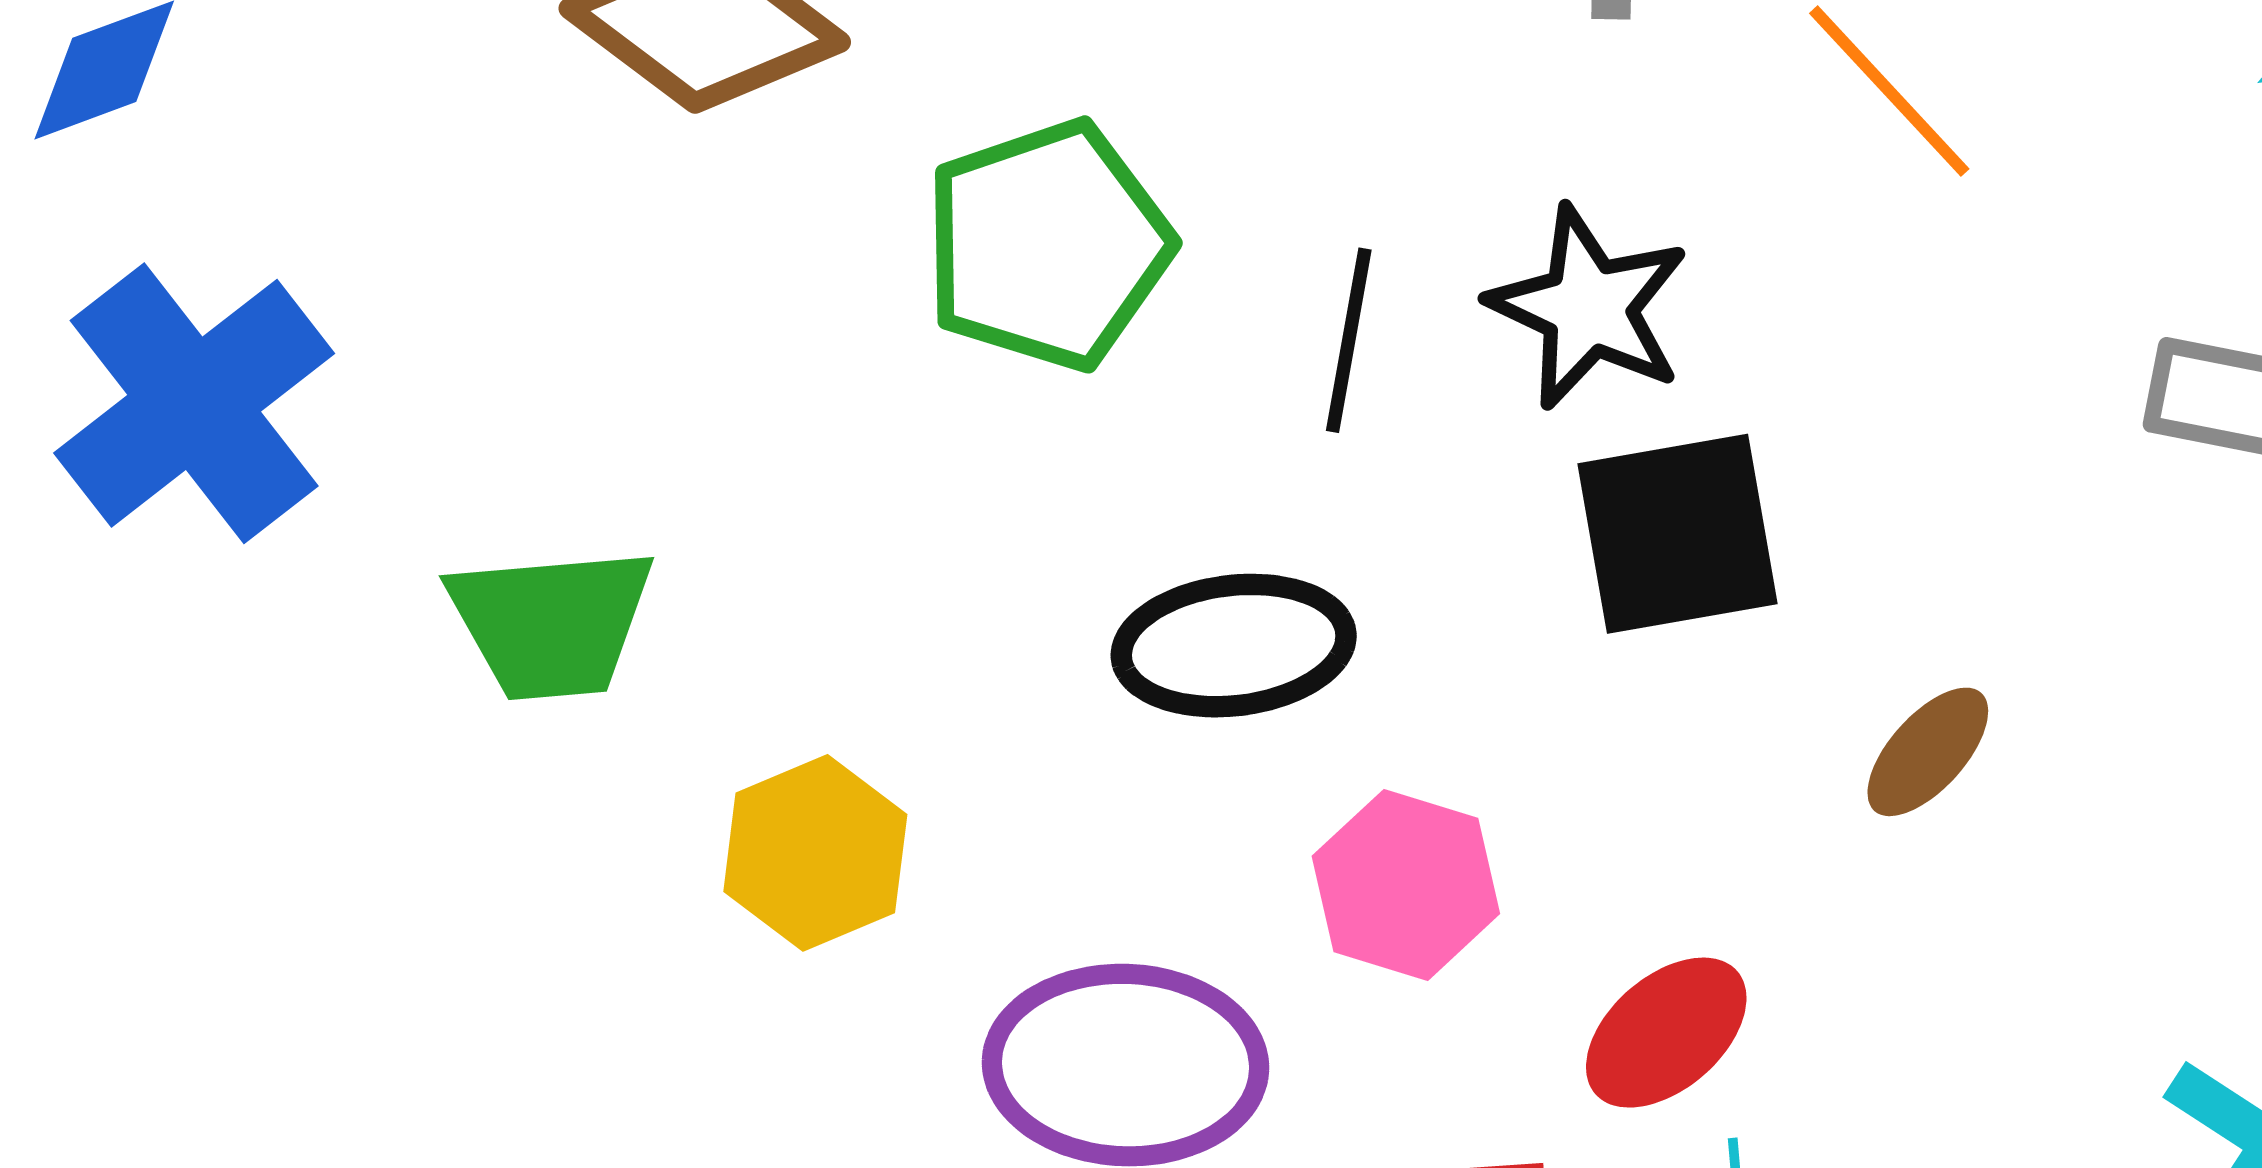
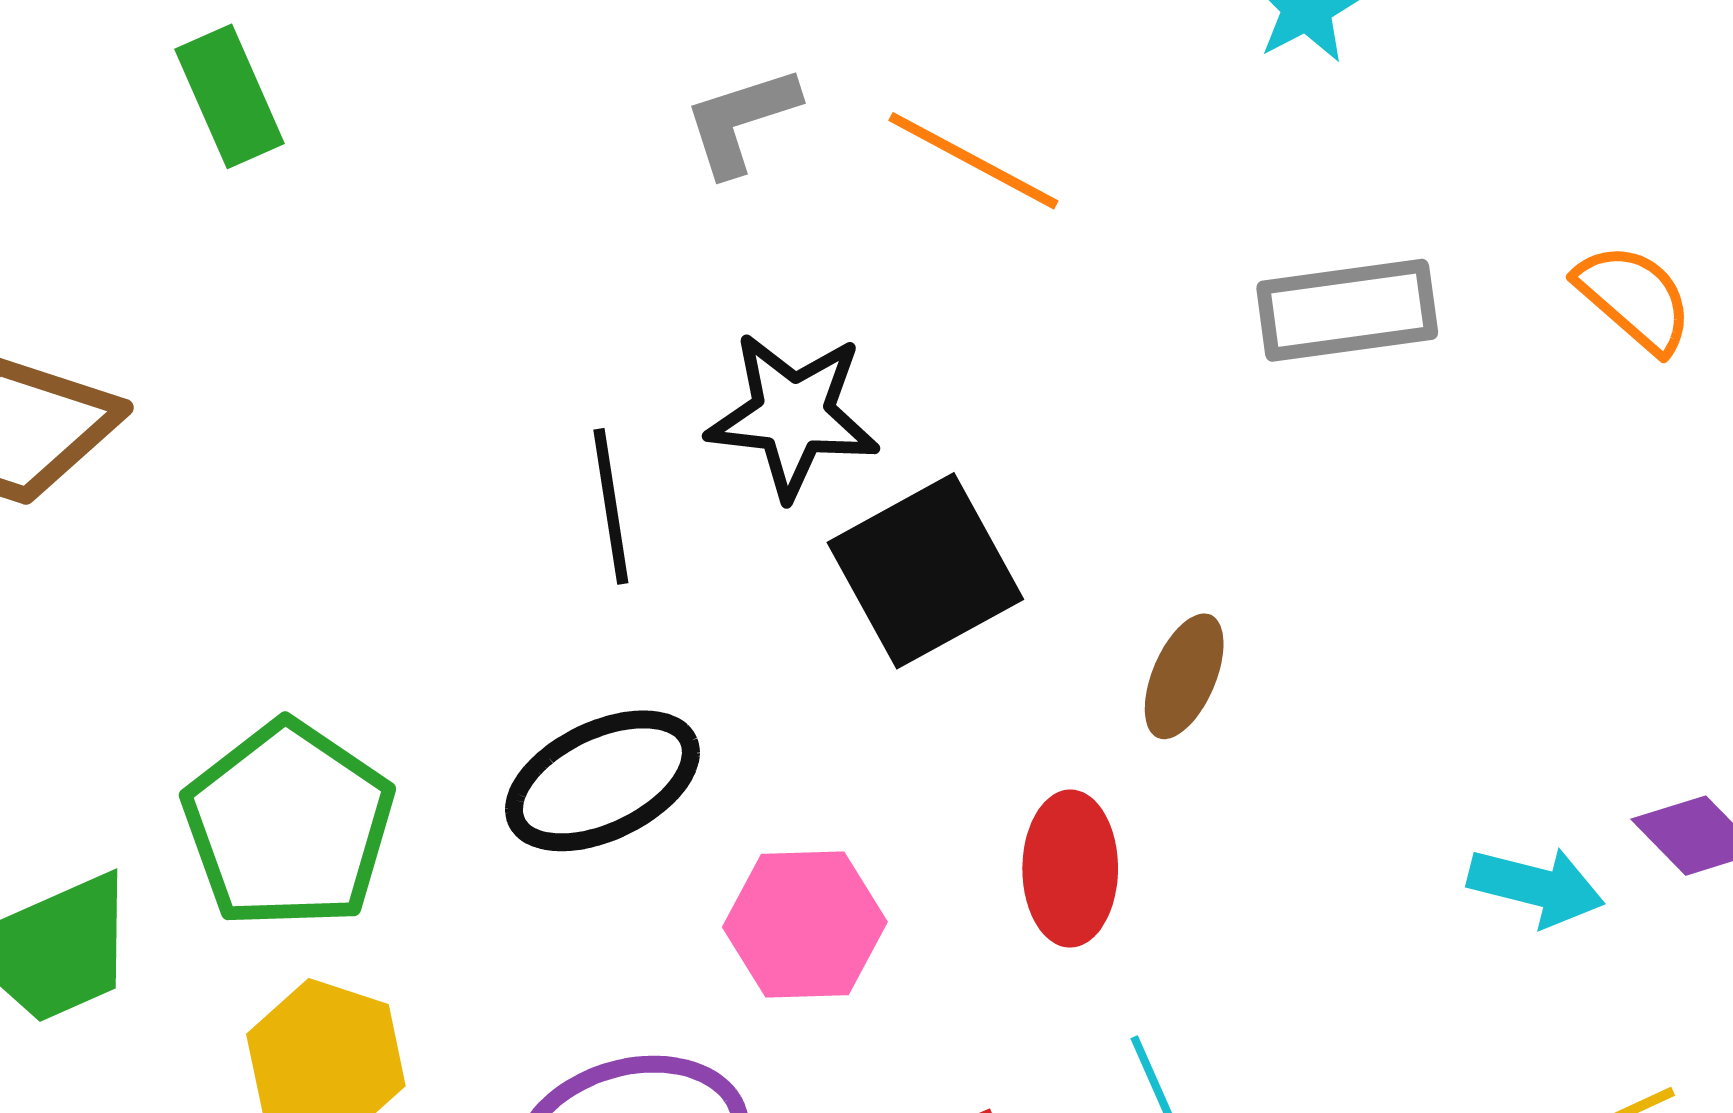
green pentagon: (1047, 245) -> (288, 825), moved
red ellipse: (1666, 1033) -> (1070, 869), moved, turned -30

